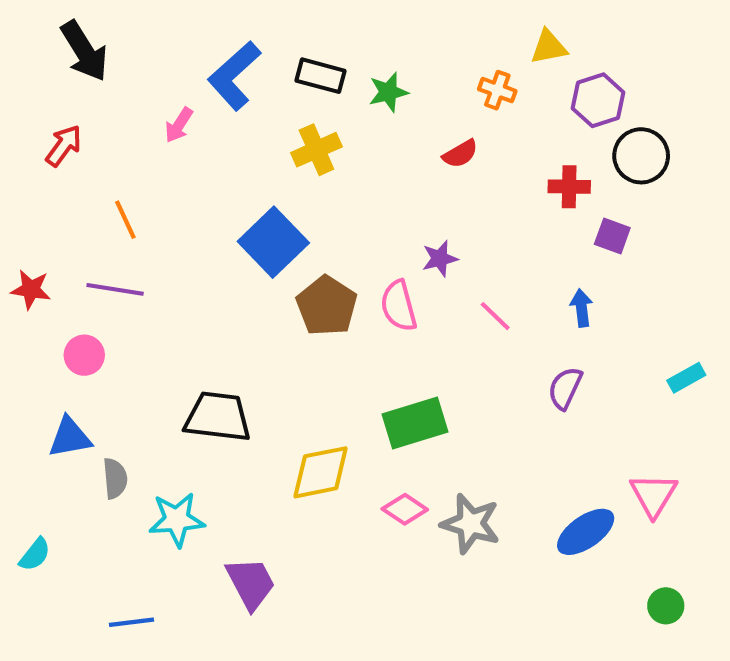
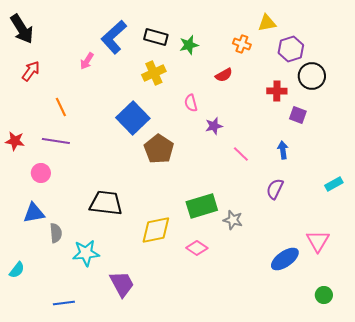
black arrow: (84, 51) -> (22, 29), moved
pink semicircle: (399, 306) -> (191, 103), moved, size x0.7
gray star: (471, 524) -> (233, 220), moved, size x0.7

